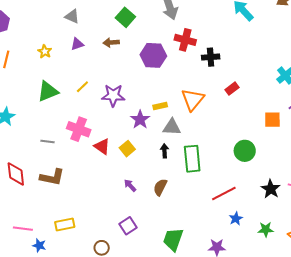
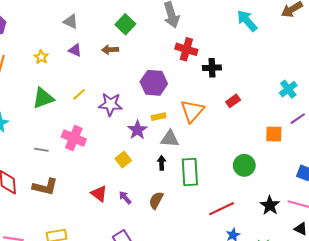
purple triangle: (77, 44) -> (75, 50), turned 40
purple hexagon: (153, 55) -> (154, 83), moved
red triangle: (102, 146) -> (99, 194), moved

